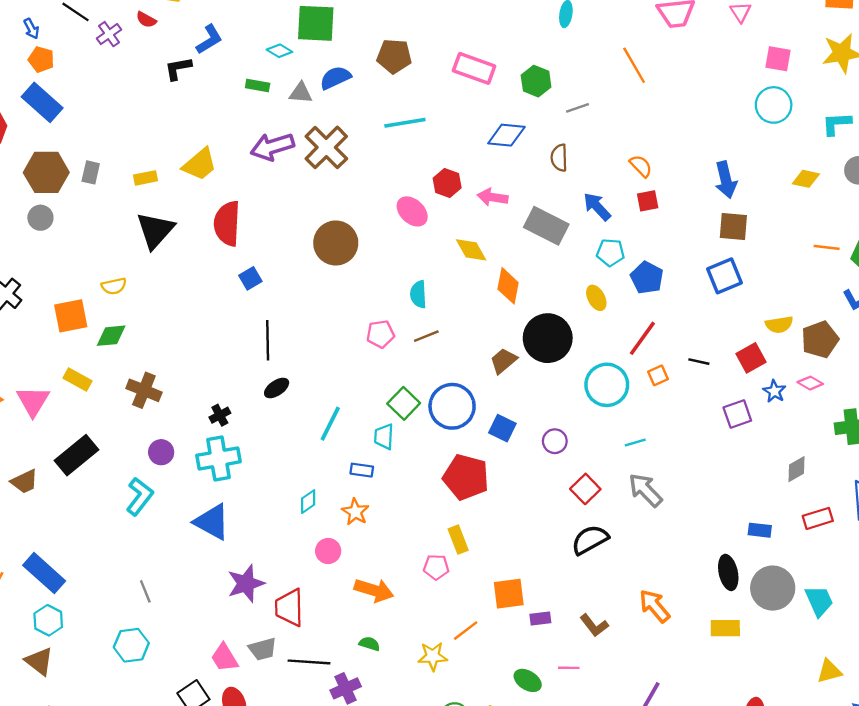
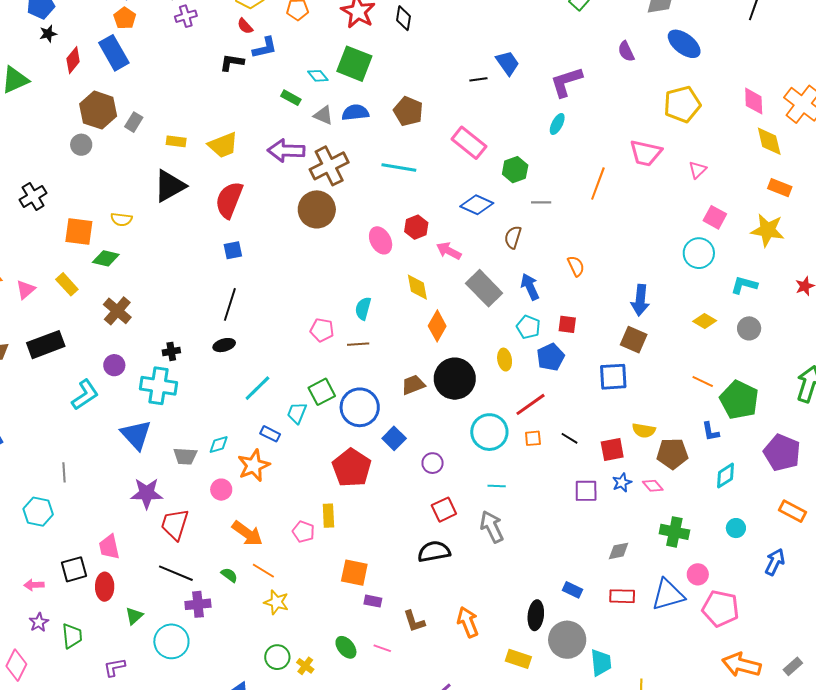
red semicircle: (146, 20) -> (245, 26), moved
orange line: (634, 65) -> (598, 184), turned 32
red square: (648, 201) -> (567, 324), moved
brown circle: (336, 243) -> (317, 209), moved
pink triangle: (33, 401) -> (26, 290), size x0.7
orange star: (355, 512) -> (254, 466), size x1.4
orange line: (466, 631) -> (263, 571), moved, turned 50
gray trapezoid: (263, 649) -> (185, 456), moved

